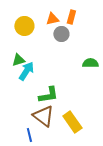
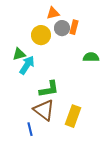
orange rectangle: (71, 17) -> (74, 27), moved
yellow circle: (24, 26) -> (41, 35), moved
yellow rectangle: (72, 122) -> (73, 116), turned 55

